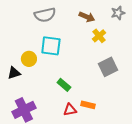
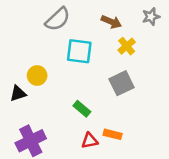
gray semicircle: (45, 15) -> (58, 19), turned -30
cyan square: (51, 46) -> (79, 51), moved
gray square: (108, 67) -> (122, 83), moved

